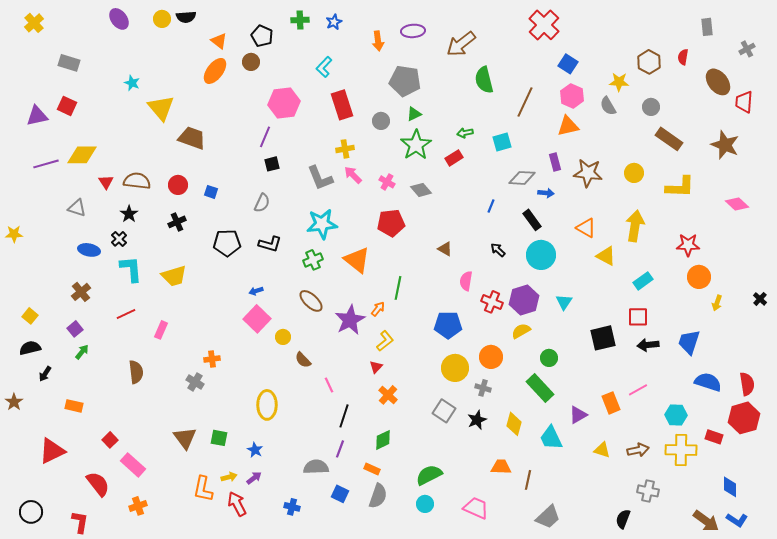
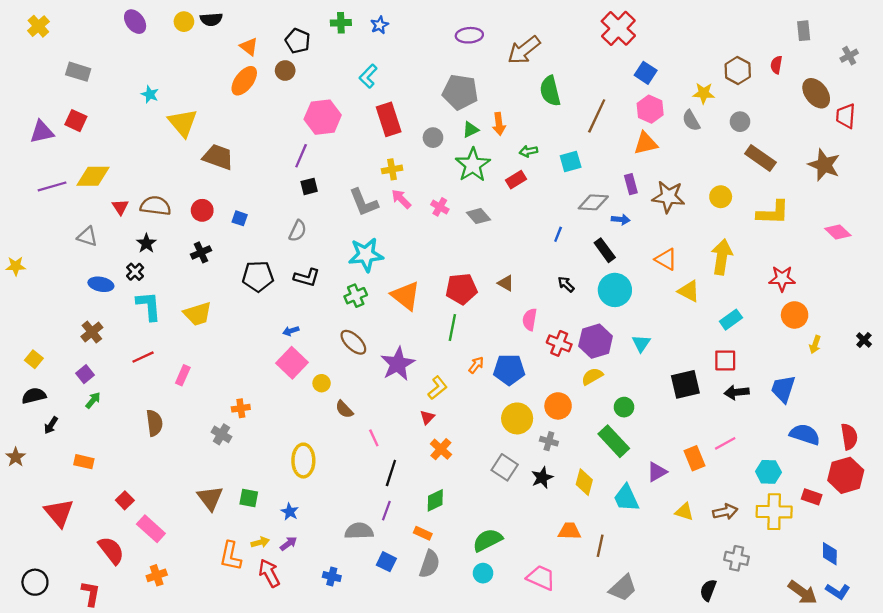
orange arrow: (378, 41) -> (499, 124), moved
red pentagon: (391, 223) -> (461, 289), moved
orange arrow: (378, 309) -> (476, 365), moved
red triangle: (52, 451) -> (59, 513), turned -44

